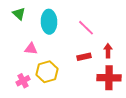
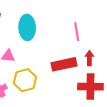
pink line: (86, 28) -> (77, 32), moved, turned 36
red rectangle: (84, 57) -> (64, 64), size x1.6

